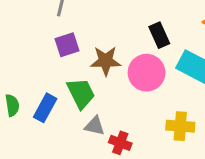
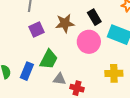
brown star: (106, 61) -> (65, 23), moved
green trapezoid: (81, 93) -> (49, 59), turned 60

